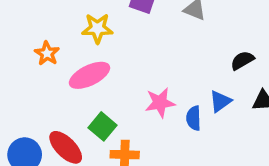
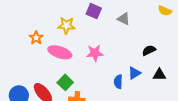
pink ellipse: (90, 75) -> (60, 52), turned 40
pink star: (160, 103) -> (95, 53), moved

